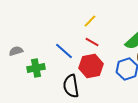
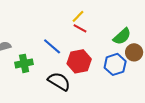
red line: (92, 42) -> (80, 28), moved
black semicircle: (71, 86) -> (59, 81), turned 130

